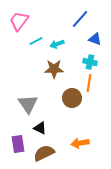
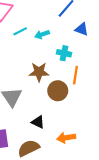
cyan cross: (90, 62) -> (64, 53), moved
brown star: (54, 69) -> (39, 72), moved
black triangle: (40, 128) -> (38, 122), moved

